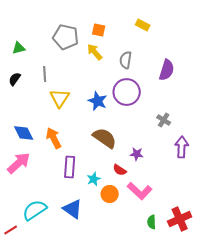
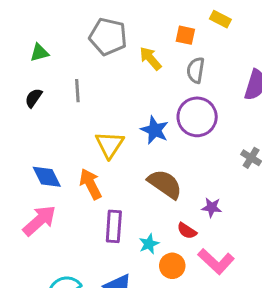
orange square: (99, 30) -> (185, 35), moved
yellow triangle: (60, 98) -> (109, 145), moved

